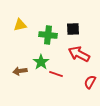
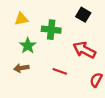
black square: (73, 29) -> (83, 15), moved, turned 32
green star: (41, 62) -> (28, 46), moved

